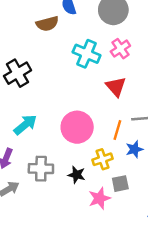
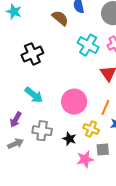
brown semicircle: (47, 24) -> (60, 18), turned -132
cyan arrow: (25, 125) -> (34, 95), turned 72
yellow cross: (102, 159) -> (91, 129), turned 35

